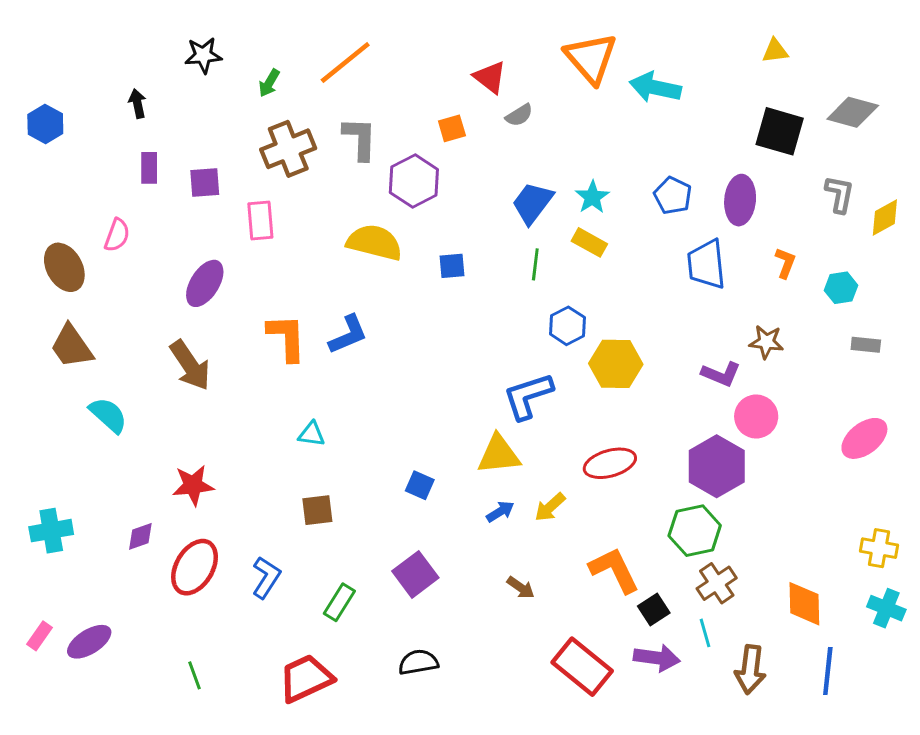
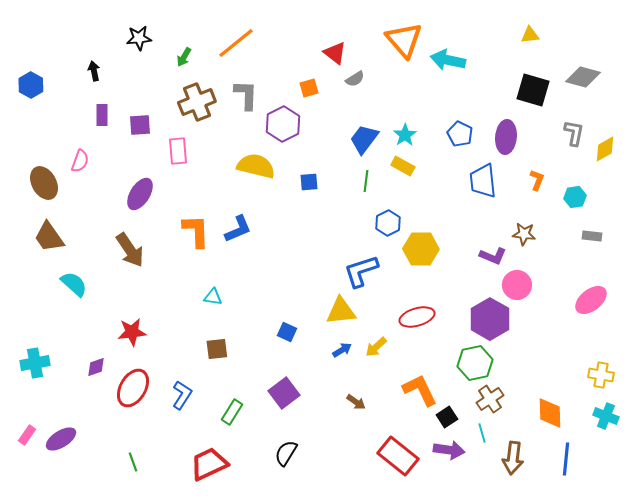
black semicircle: (418, 662) -> (286, 453), turned -48

